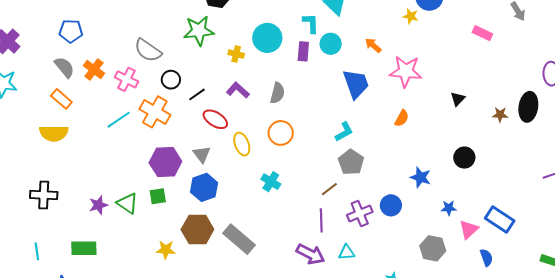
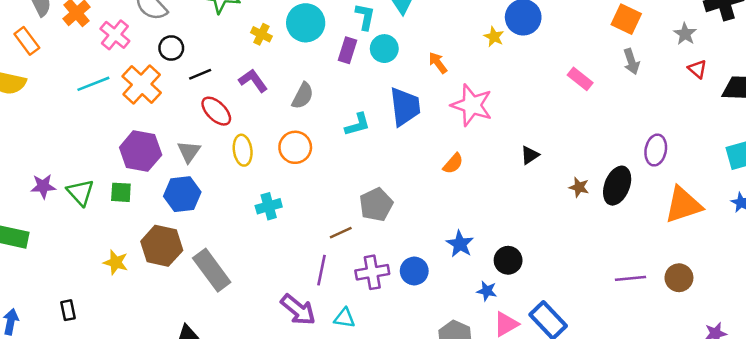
cyan L-shape: (344, 132) -> (357, 124), moved
black circle: (464, 158) -> (508, 260), moved
cyan cross: (271, 182) -> (269, 206), turned 30

